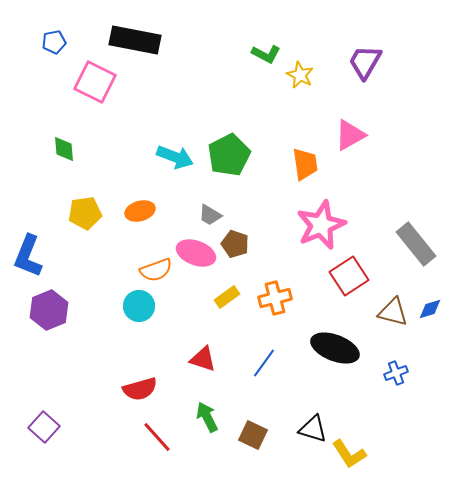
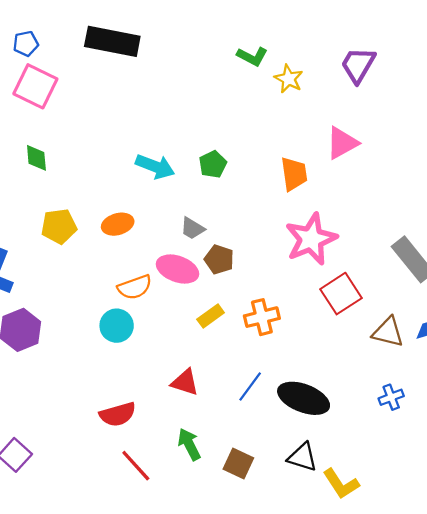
pink square: (95, 82) -> (35, 86), moved
green pentagon: (229, 155) -> (213, 164), size x0.6
black ellipse: (335, 348) -> (304, 398), moved

